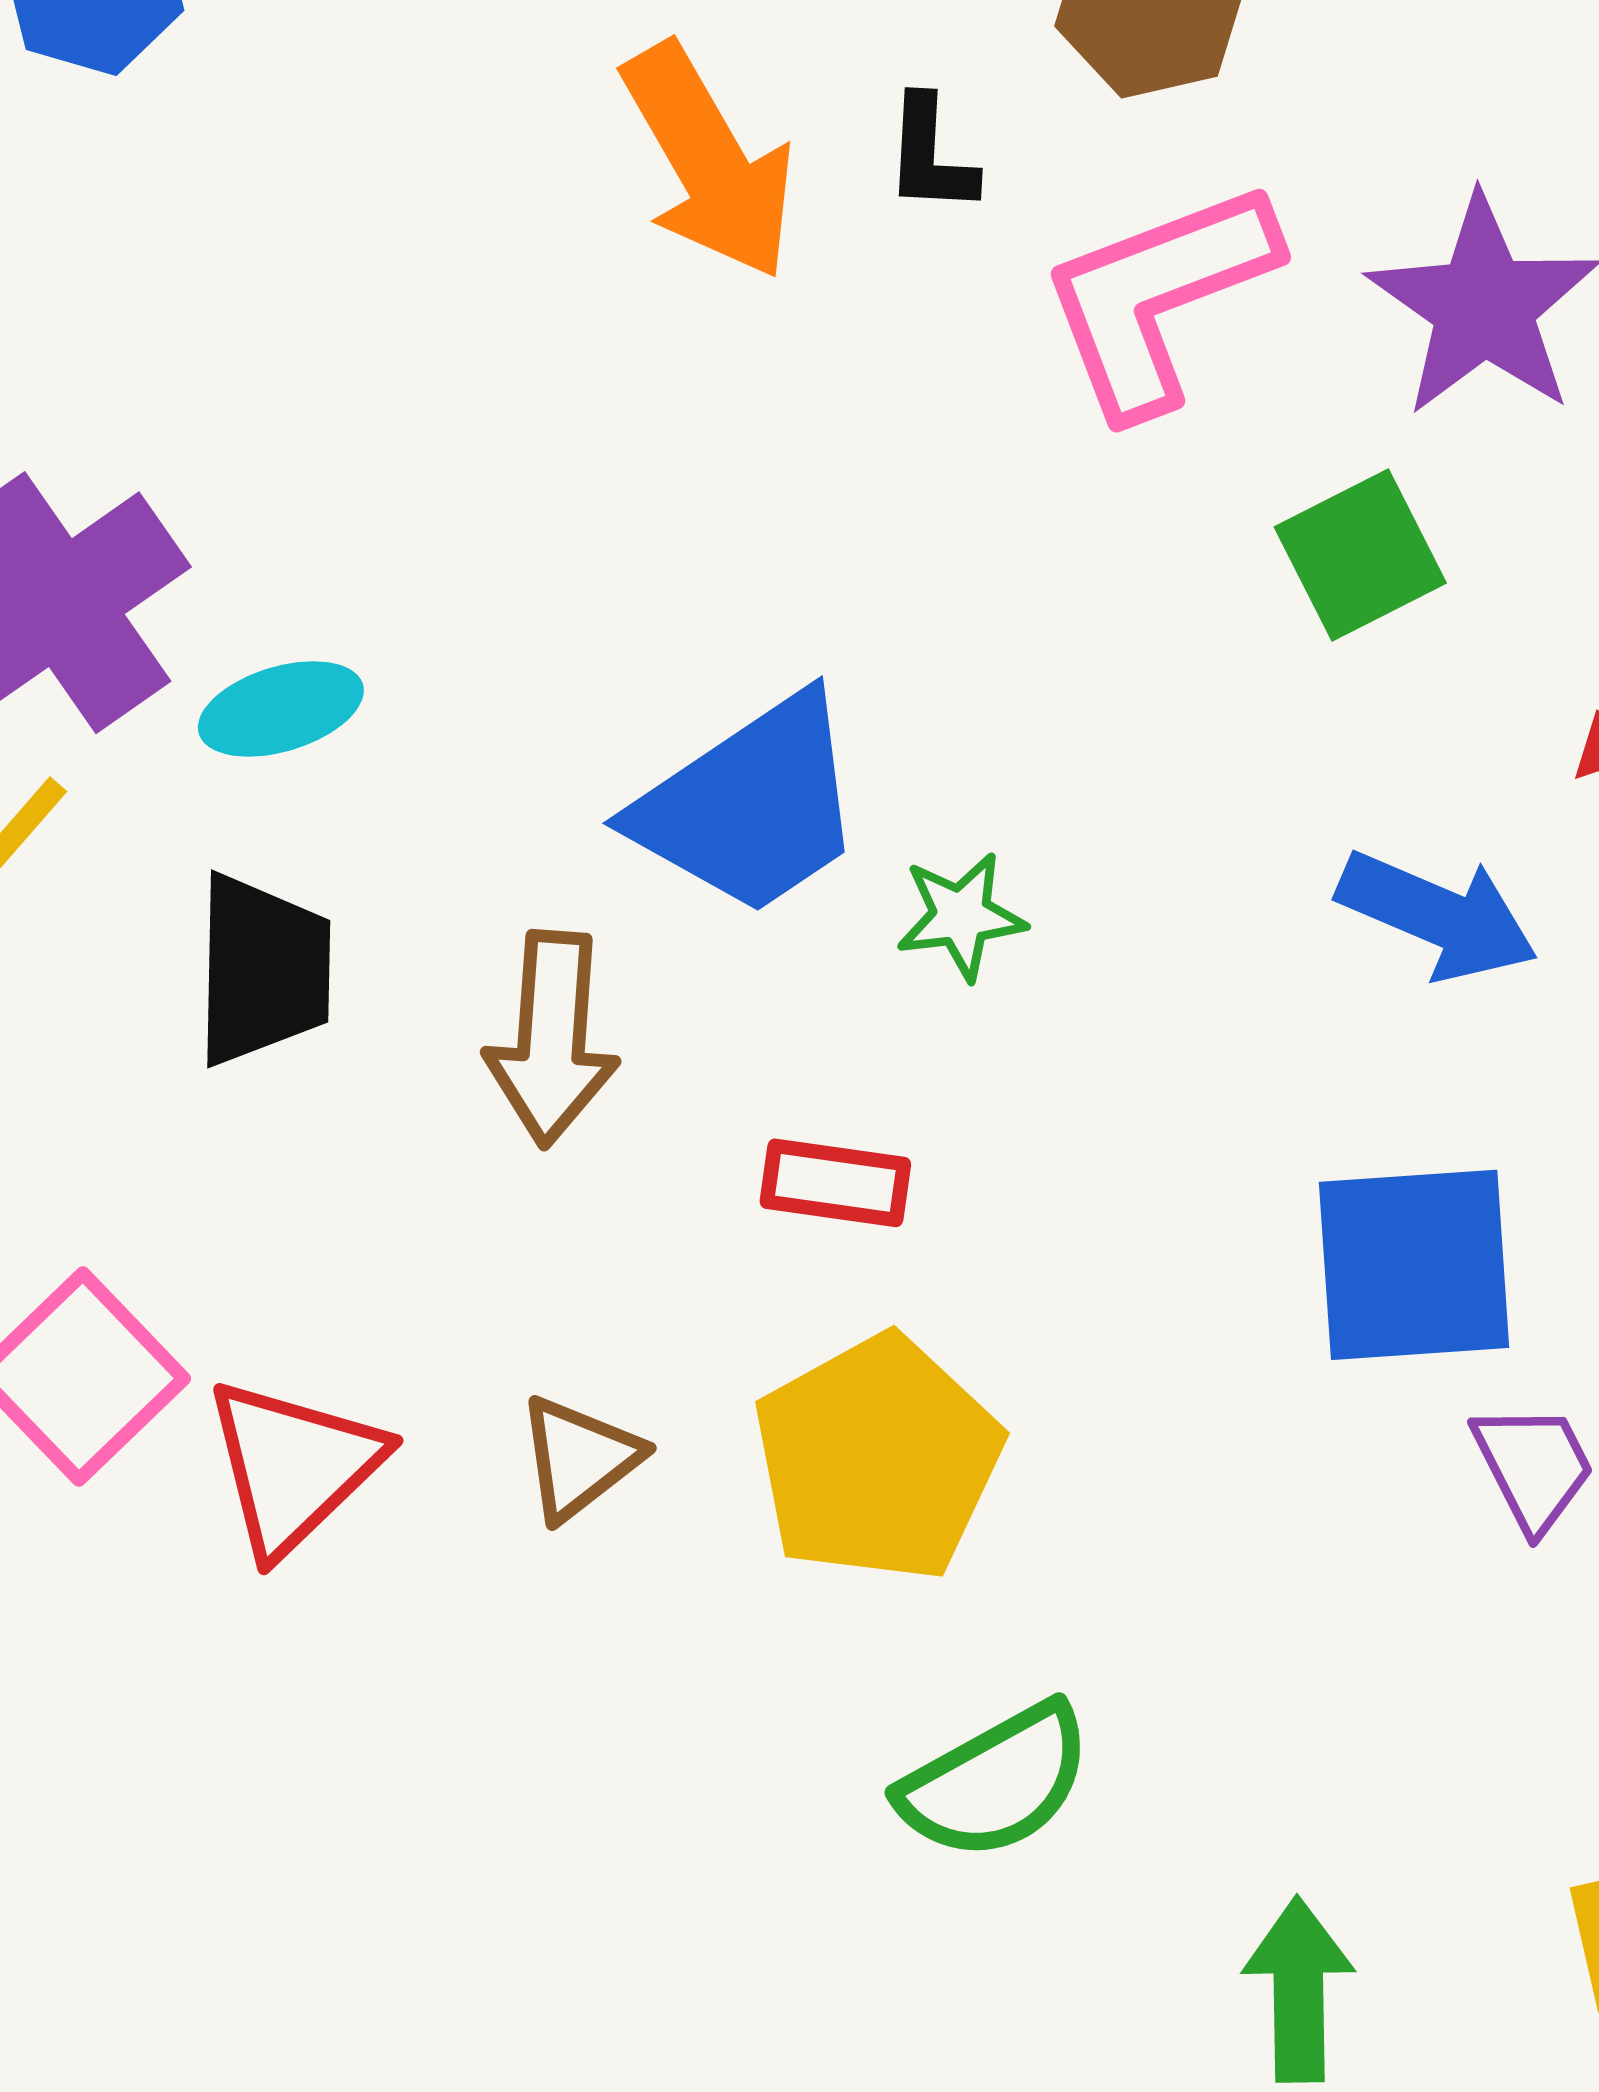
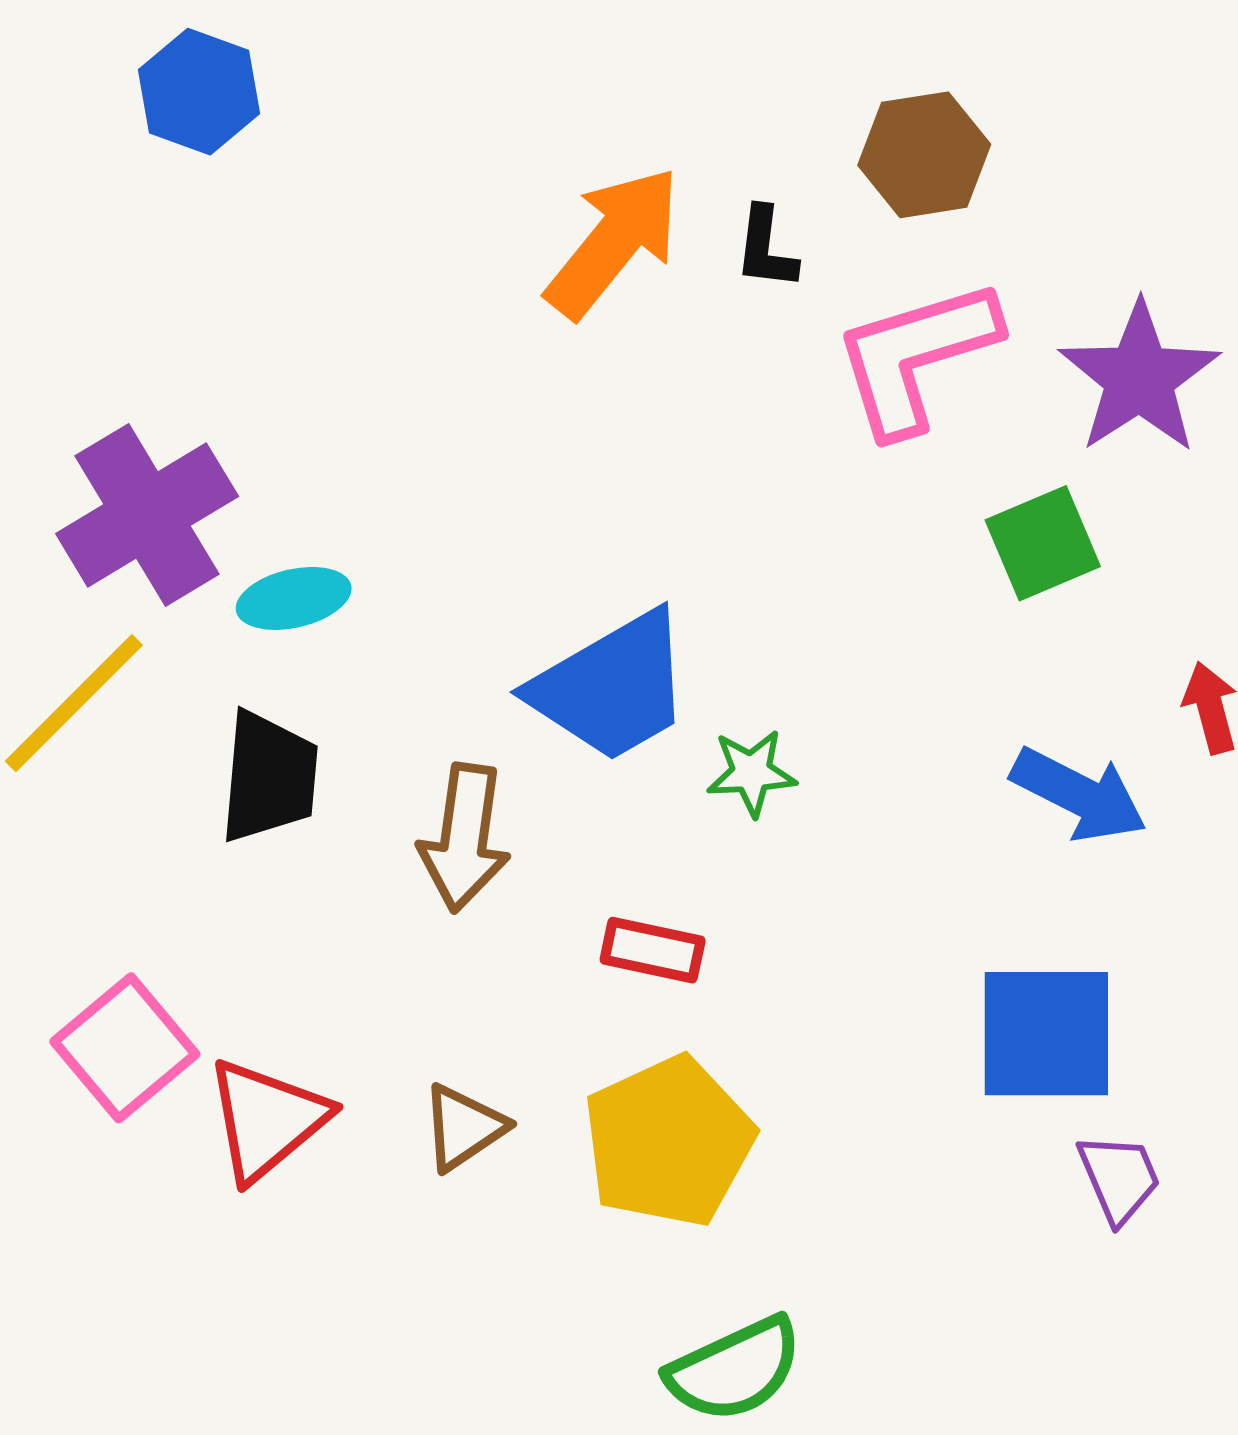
orange arrow: (709, 161) -> (613, 242), turned -115

